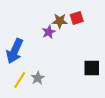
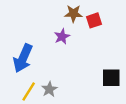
brown star: (60, 21) -> (73, 14), moved

